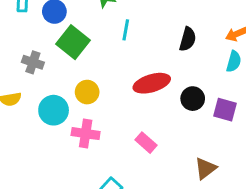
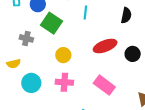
cyan circle: (54, 110) -> (31, 83), moved
pink rectangle: (146, 143) -> (104, 85), size x1.5

